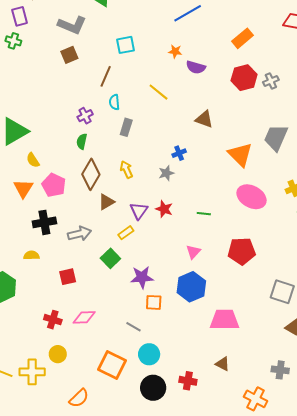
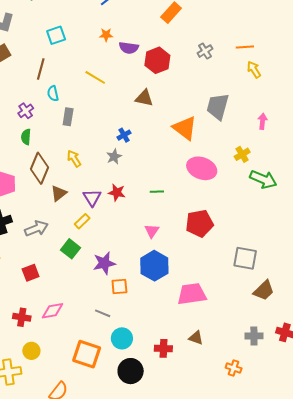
red hexagon: (244, 78) -> (157, 60), moved
red cross: (188, 381) -> (163, 348), moved
orange cross: (256, 399) -> (234, 368), size x0.7

